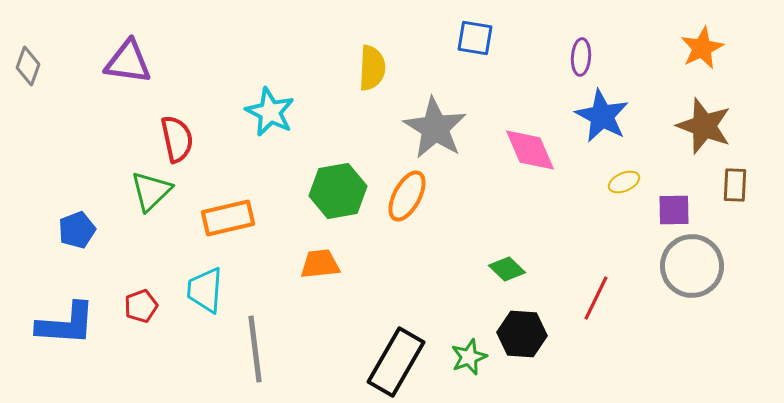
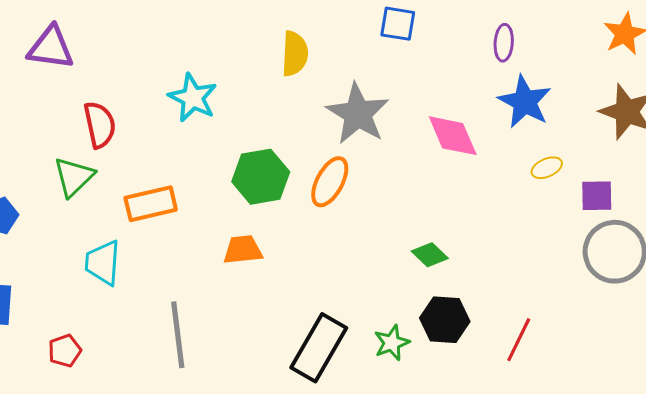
cyan trapezoid: (205, 290) -> (103, 263), moved
red line: (596, 298) -> (519, 340), moved
red pentagon: (141, 306) -> (65, 351), moved

